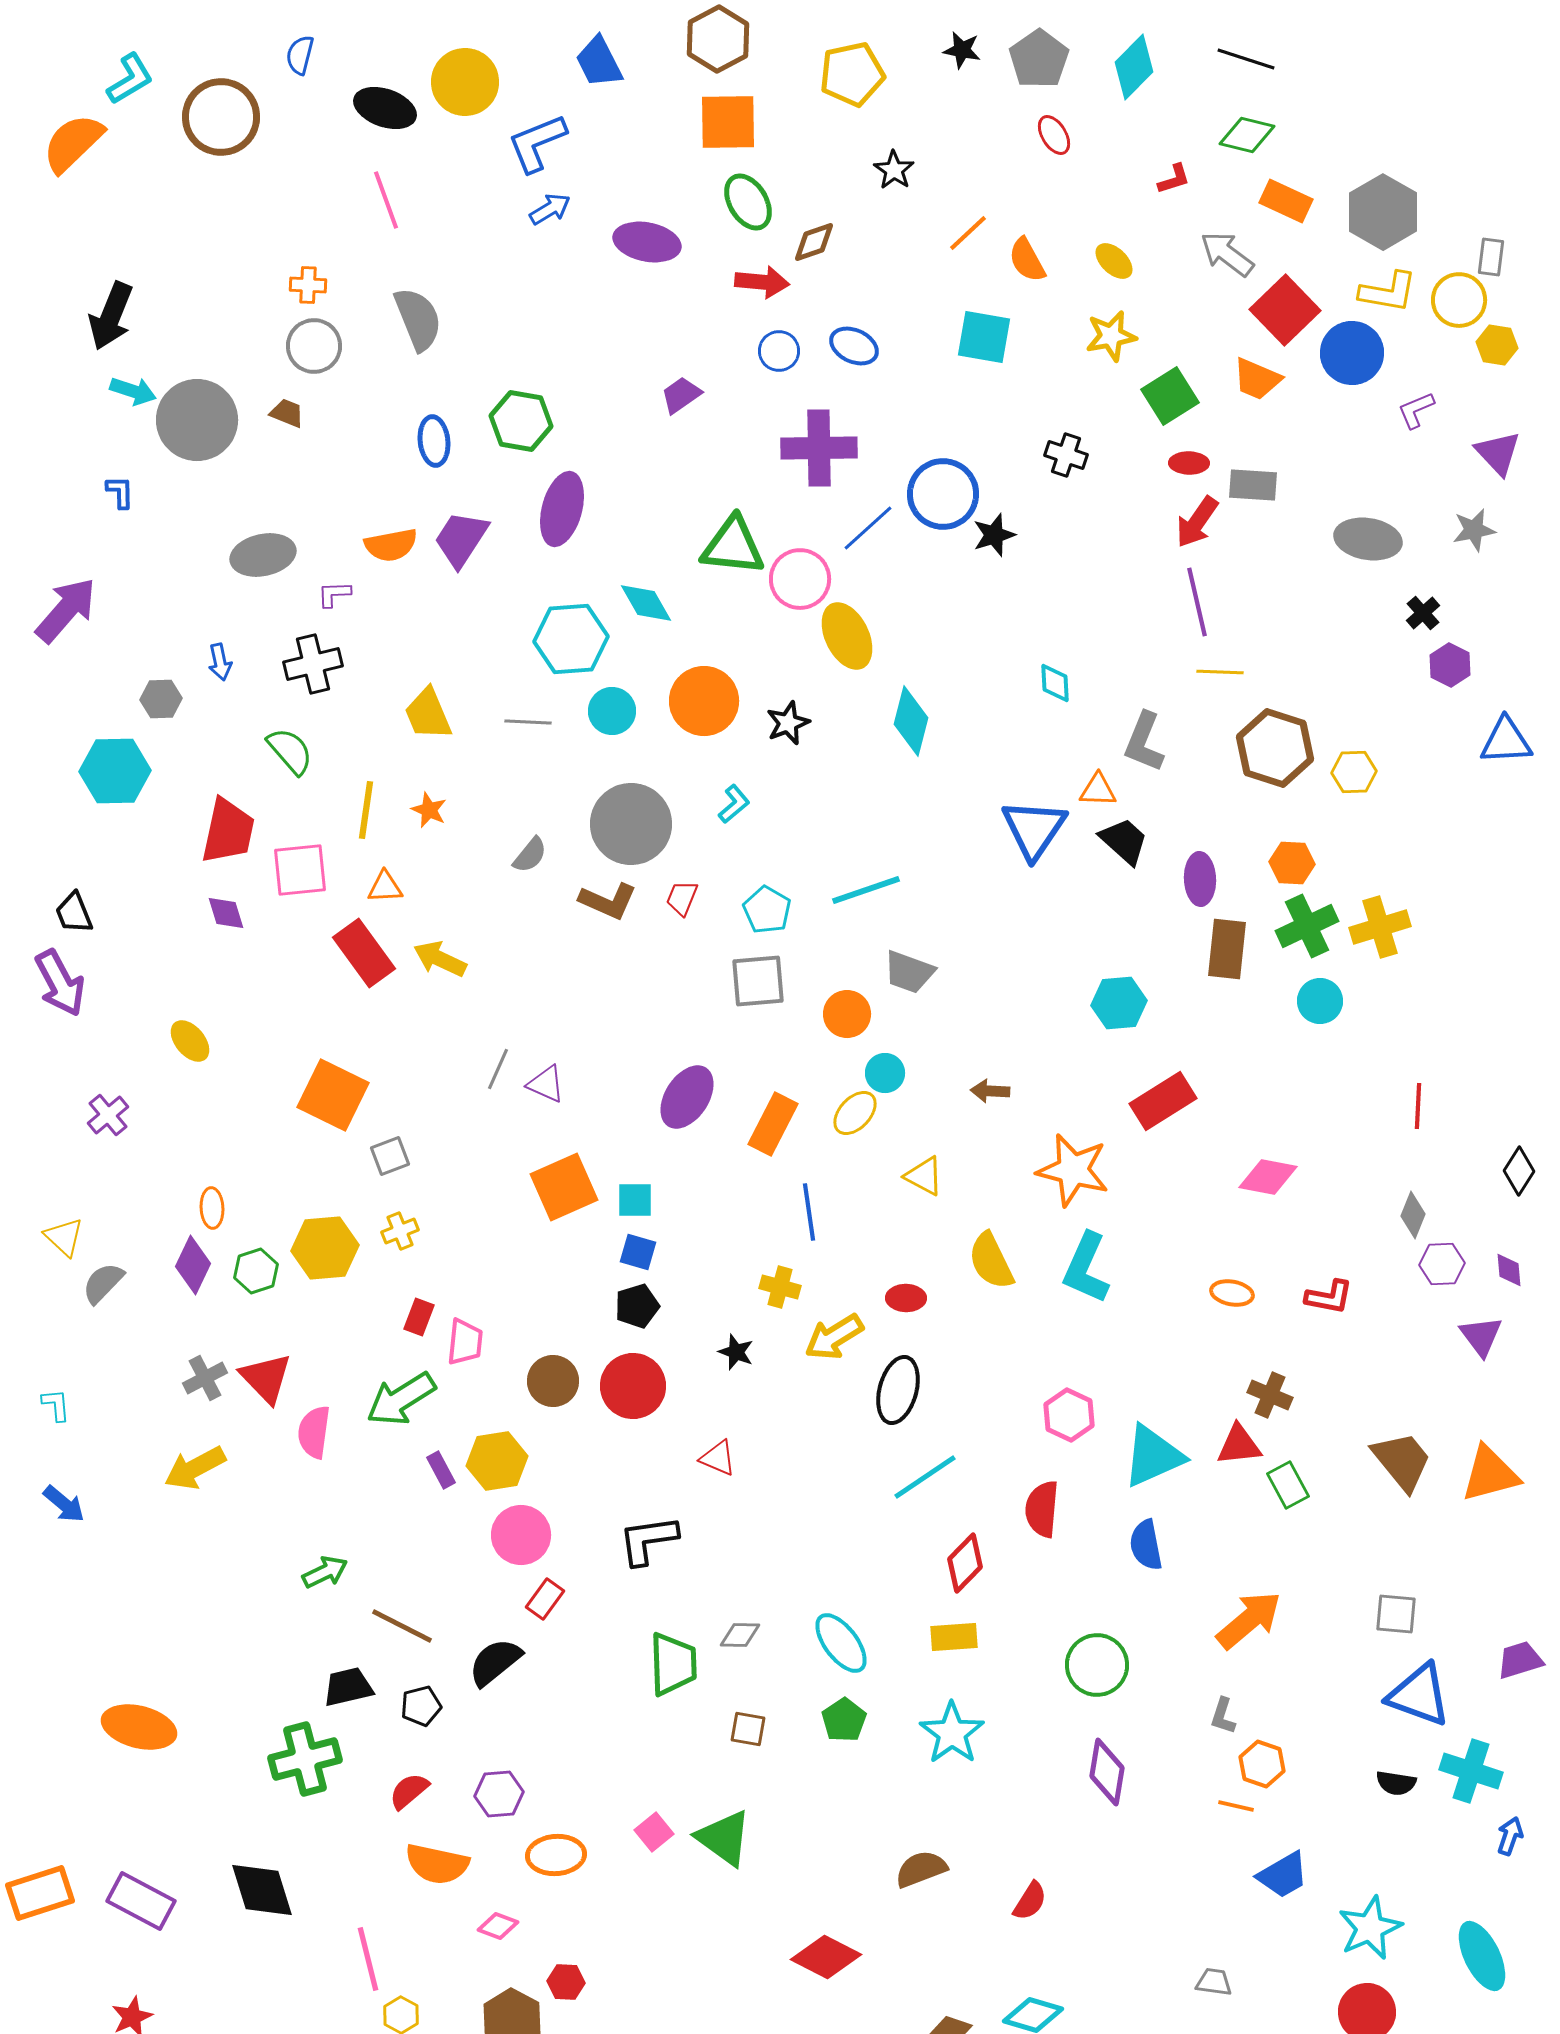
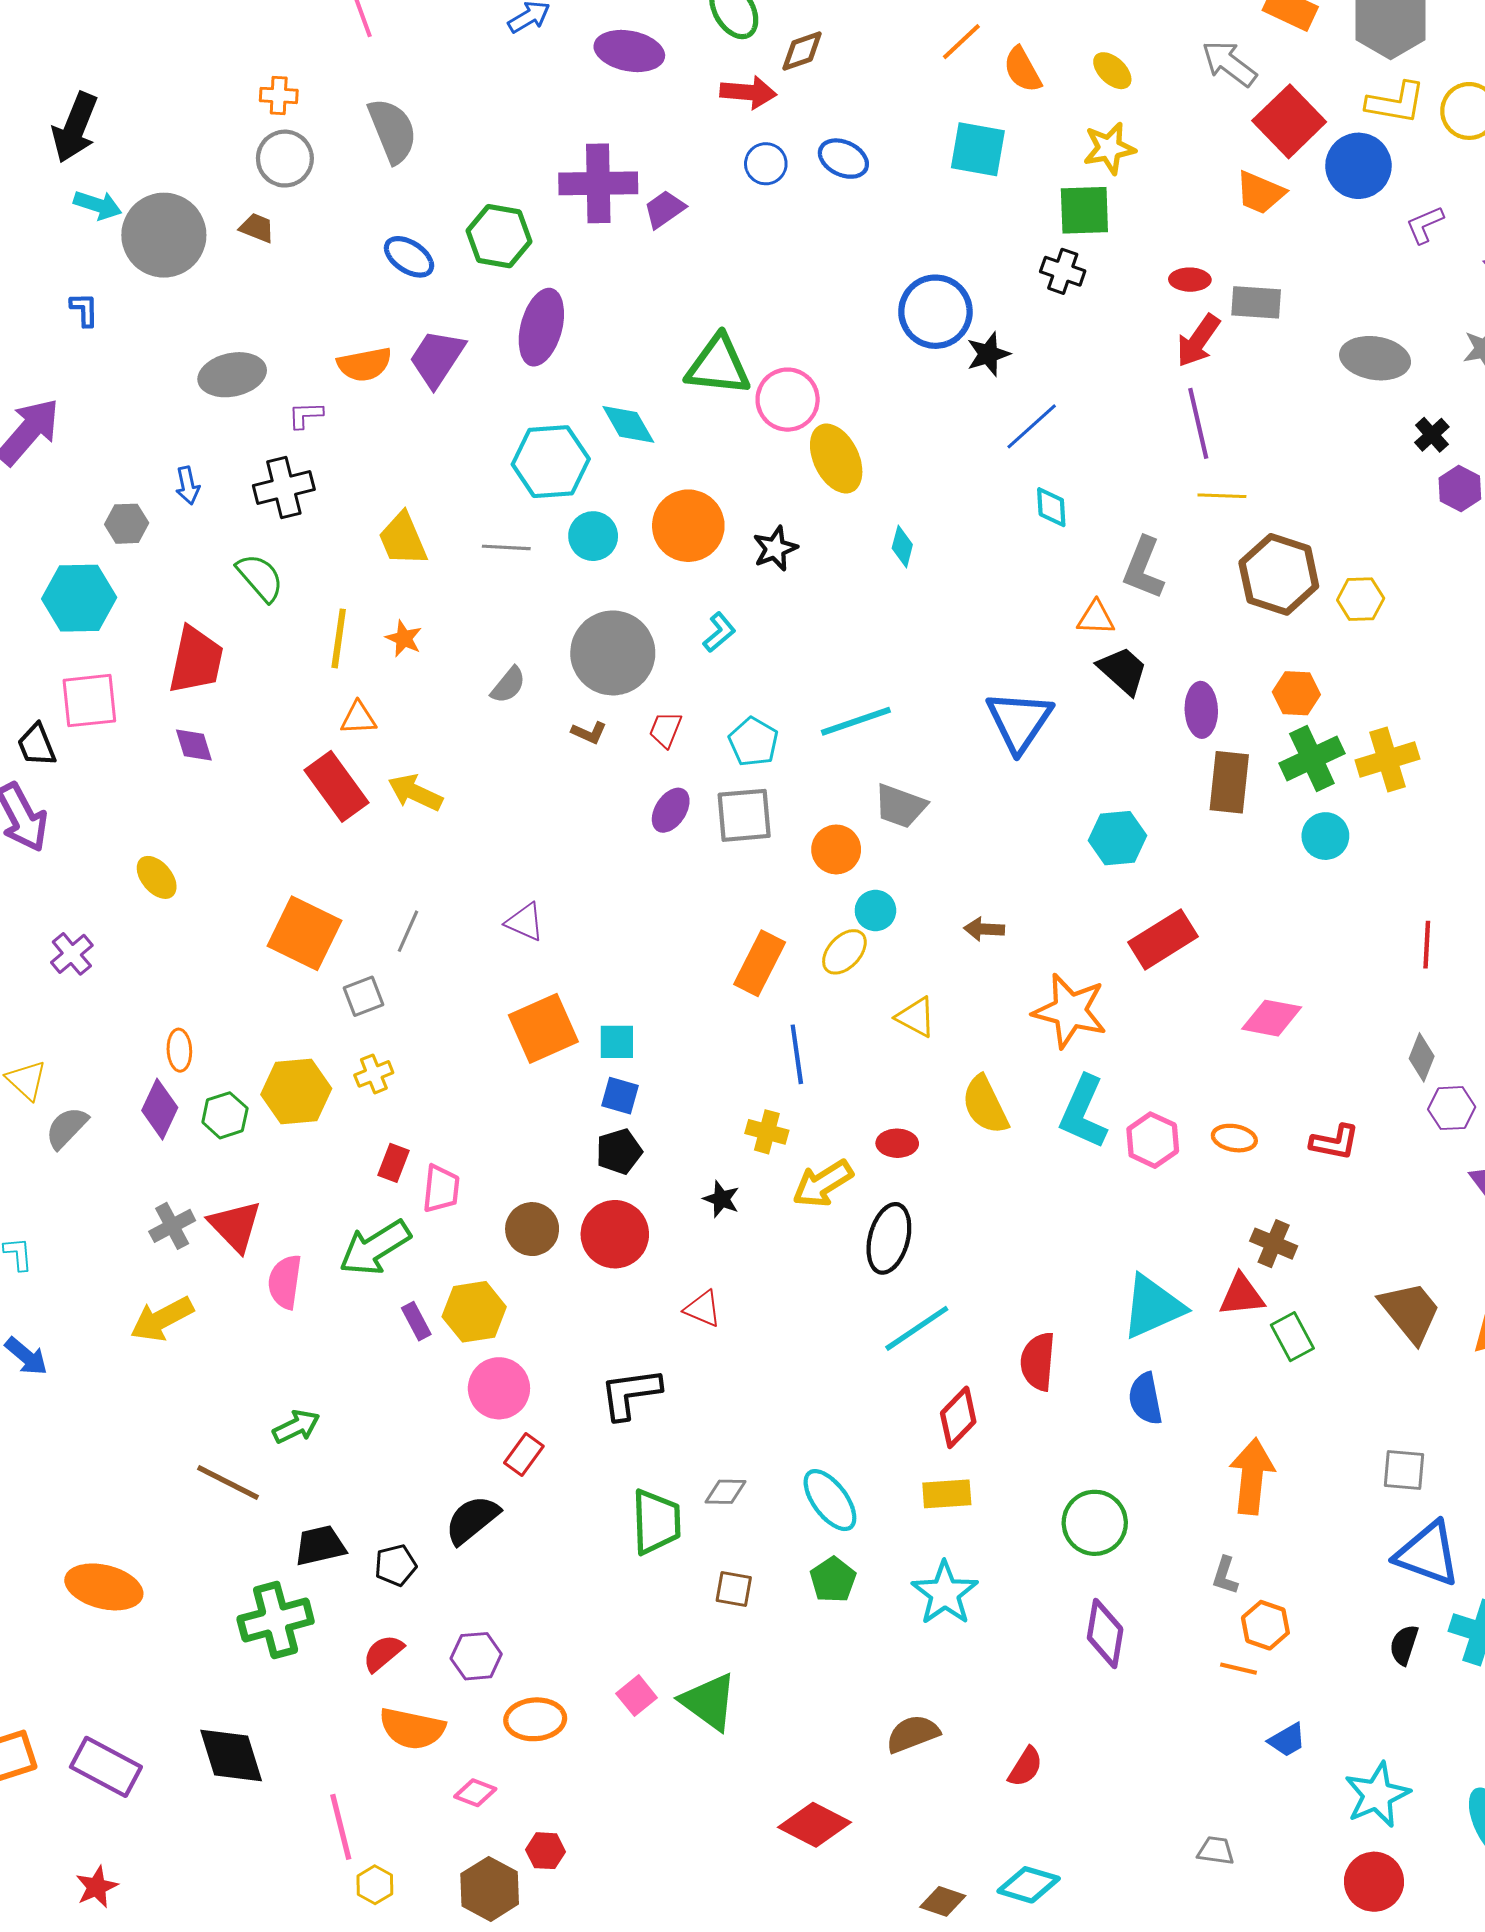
green square: (1170, 396) -> (1084, 210), moved, turned 30
blue ellipse: (434, 441) -> (409, 257), turned -51
purple cross: (819, 448) -> (598, 183), moved
blue line: (868, 528) -> (1032, 426), moved
cyan diamond: (911, 721) -> (902, 546), size x0.6
blue triangle: (1034, 829) -> (1019, 721), moved
pink square: (300, 870) -> (89, 701), moved
brown L-shape: (608, 901) -> (589, 733), size x0.6
gray line: (498, 1069) -> (408, 931), moved
purple ellipse: (687, 1097) -> (671, 810), moved, size x0.7
pink hexagon: (1069, 1415) -> (1153, 1140), moved
orange arrow: (1249, 1620) -> (1252, 1476), turned -44
brown line: (402, 1626) -> (228, 1482), moved
black semicircle: (1396, 1783) -> (1404, 1645), turned 99
blue trapezoid: (1283, 1875) -> (1287, 1740), size x0.7

